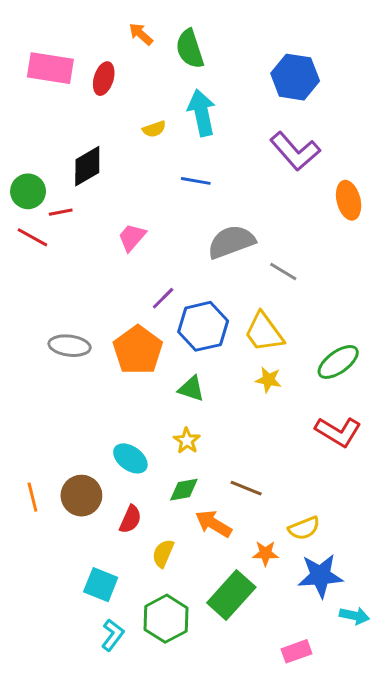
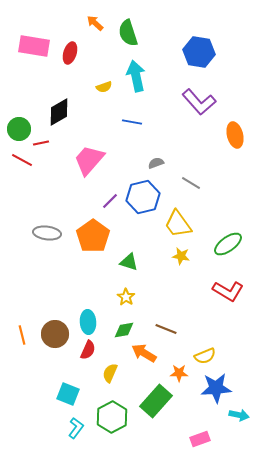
pink trapezoid: (132, 237) -> (89, 160), size x1.6
gray semicircle: (231, 242) -> (156, 163), size x0.5
blue hexagon: (203, 326) -> (143, 197), moved
cyan ellipse: (130, 458) -> (88, 322), moved, turned 50

